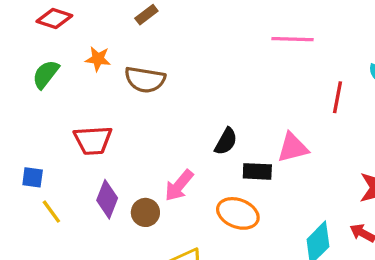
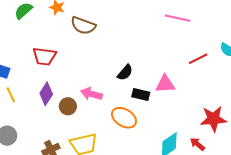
red line: (338, 97) -> (198, 59), turned 42
pink arrow: (179, 186) -> (91, 94), turned 55

